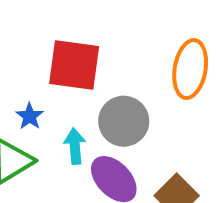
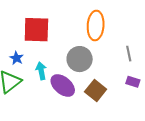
gray circle: (124, 121) -> (80, 59), moved

